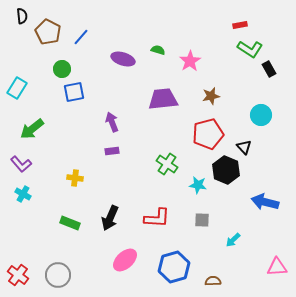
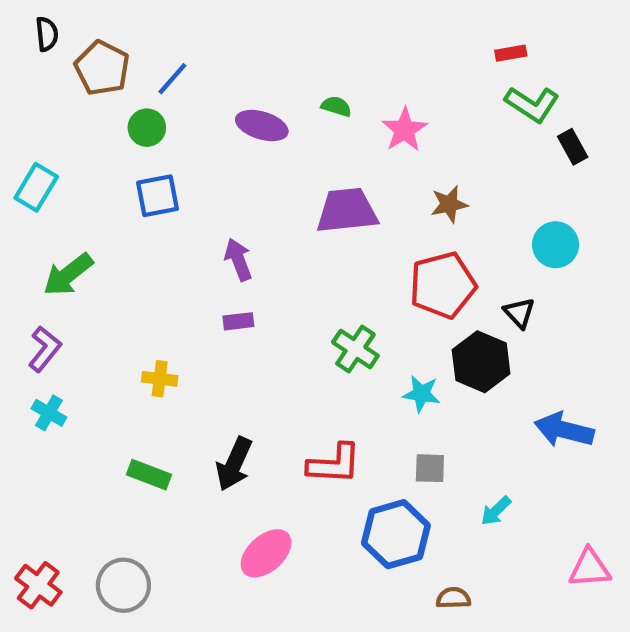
green circle: (62, 69) -> (147, 128), moved
purple L-shape: (21, 164) -> (45, 349), turned -100
blue hexagon: (174, 267) -> (396, 534), moved

